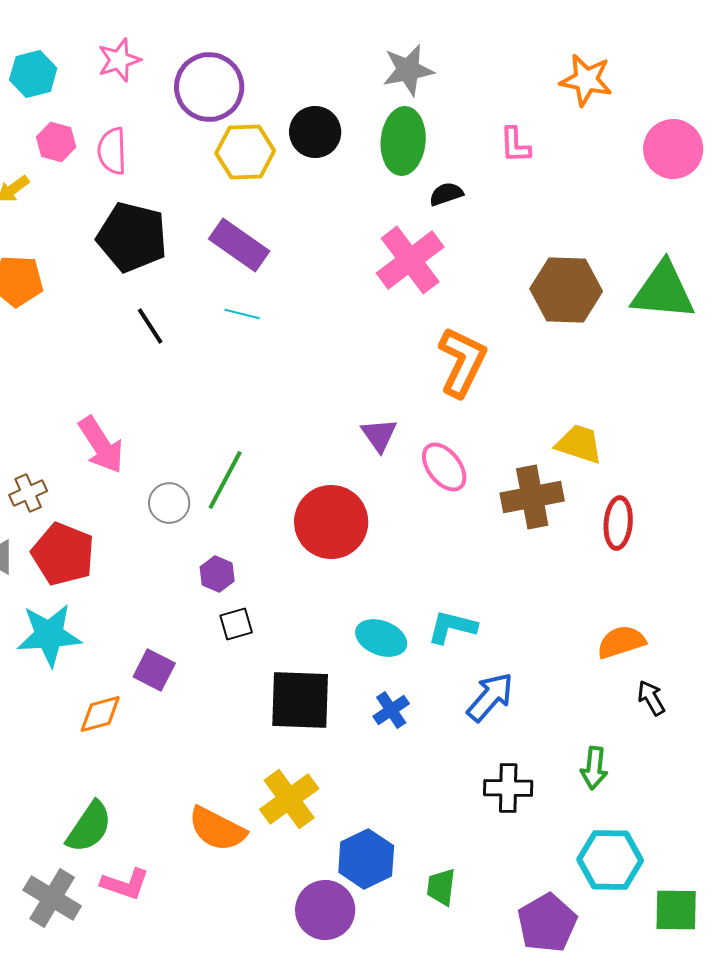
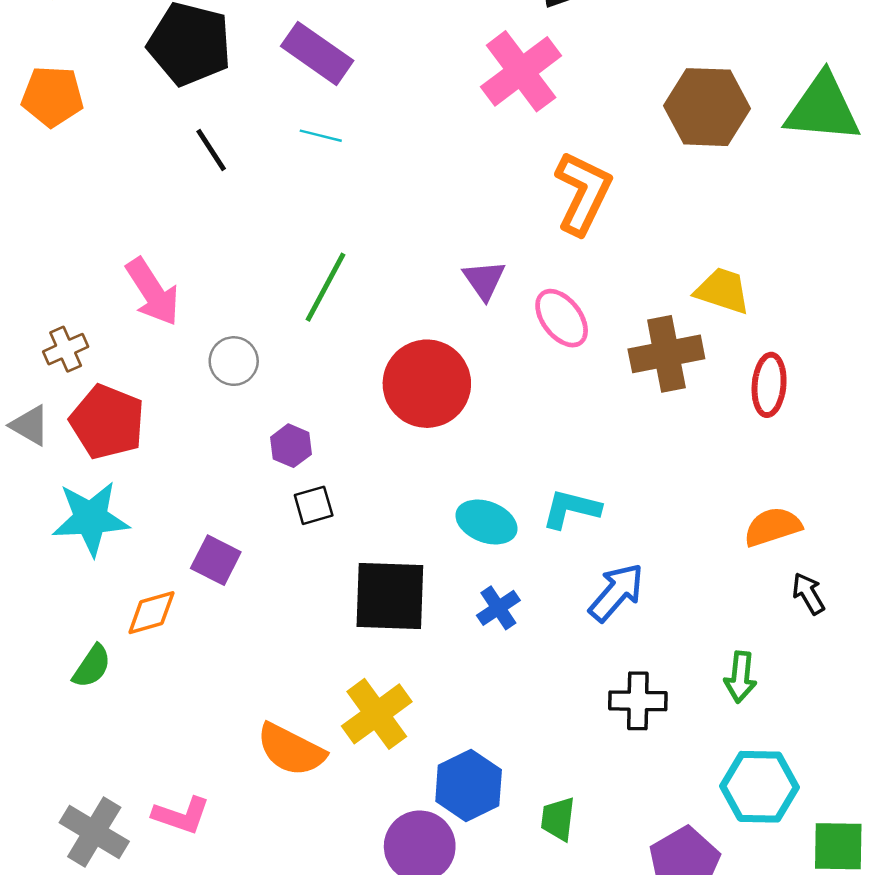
green line: (225, 480) -> (325, 287), moved
green semicircle: (89, 827) -> (92, 666), moved, size x0.7

